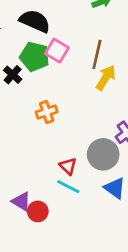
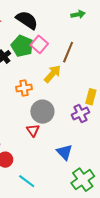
yellow arrow: (106, 78) -> (52, 74), moved
gray circle: (103, 154) -> (42, 112), moved
cyan line: (68, 187) -> (27, 181), moved

